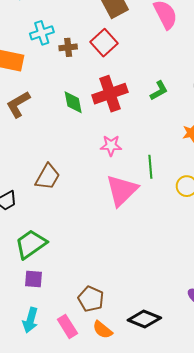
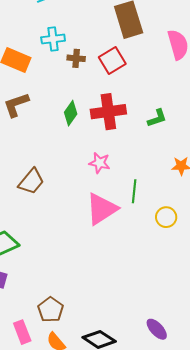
green diamond: (73, 102) -> (71, 113), turned 35

